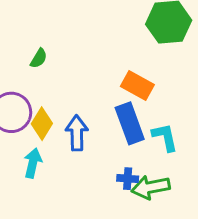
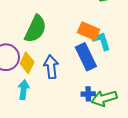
green semicircle: (39, 58) -> (35, 29), moved, size x2.0
cyan L-shape: (165, 137) -> (101, 41), moved

